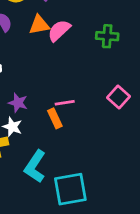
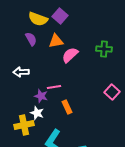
pink semicircle: (59, 31) -> (70, 55), moved
pink line: (65, 103) -> (54, 87), moved

